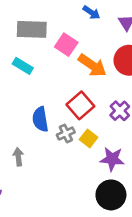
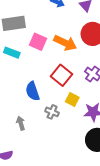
pink square: (66, 45) -> (38, 42), moved
gray cross: (66, 133) -> (52, 112), moved, turned -32

